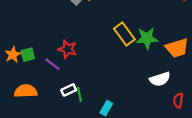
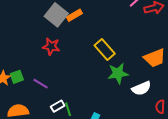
green star: (147, 38) -> (118, 73), moved
red star: (68, 49) -> (51, 46), moved

